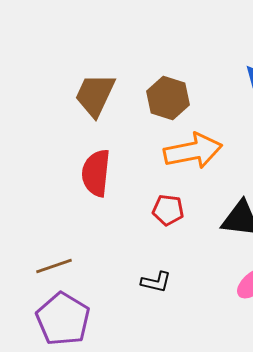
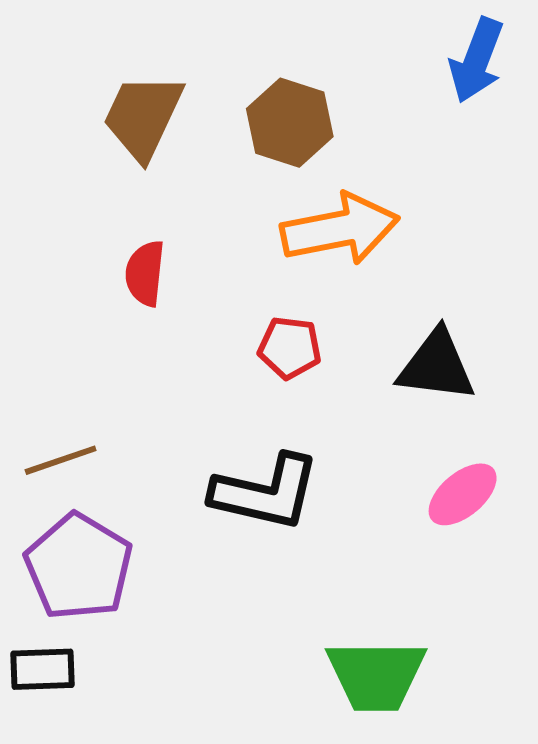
red semicircle: (96, 173) -> (145, 273), size x0.7
black L-shape: (156, 282) -> (266, 492), size x1.8

